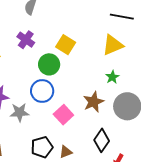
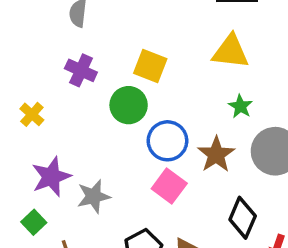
yellow triangle: (113, 45) -> (231, 52), turned 40
blue circle: (42, 91) -> (167, 141), moved

